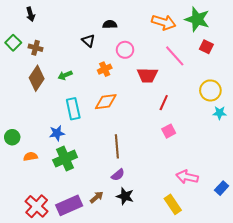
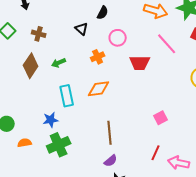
black semicircle: (110, 24) -> (103, 13), turned 120
brown cross: (36, 48) -> (39, 34), moved
red line: (164, 103) -> (156, 153), moved

